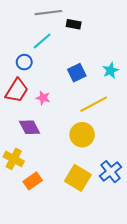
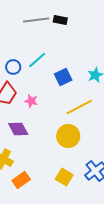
black rectangle: (74, 24) -> (60, 20), moved
cyan line: (42, 41) -> (37, 60), moved
yellow square: (78, 178) -> (64, 177), size x0.7

